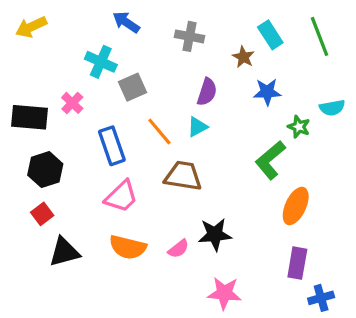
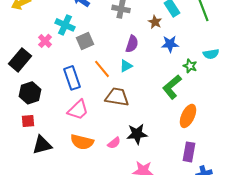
pink cross: (72, 103) -> (45, 41), moved
black rectangle: (29, 117) -> (20, 60), turned -55
red square: (42, 214) -> (28, 121), turned 32

